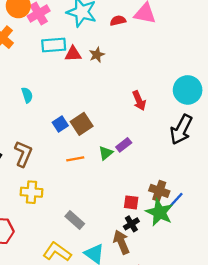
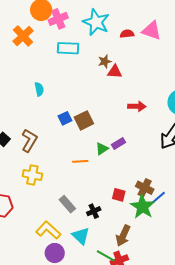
red triangle: (73, 54) -> (115, 72), moved
red arrow: (139, 101) -> (137, 106), turned -72
orange line: (75, 159) -> (80, 161), moved
black cross: (131, 224) -> (94, 211), moved
brown arrow: (121, 242) -> (123, 236), moved, turned -140

